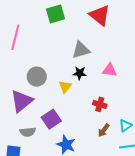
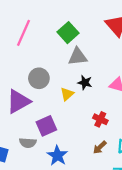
green square: (56, 14) -> (68, 33), moved, turned -36
gray triangle: (81, 50) -> (78, 57), moved
gray semicircle: (28, 132) -> (28, 143), moved

